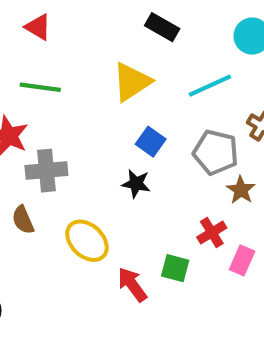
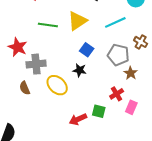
green line: (40, 87) -> (48, 25), moved
yellow ellipse: (87, 241) -> (57, 85), moved
red arrow: (132, 285) -> (78, 119), turned -78

